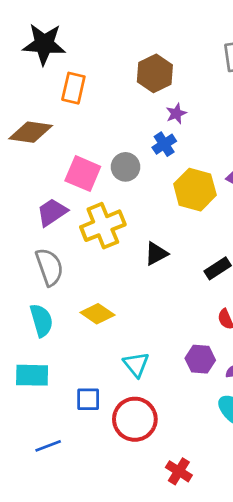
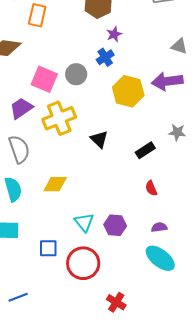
black triangle: (156, 254) -> (99, 139), turned -48
yellow diamond: (97, 314) -> (55, 184), turned -35
purple hexagon: (200, 359) -> (115, 225), moved
blue line: (48, 446) -> (18, 297), moved

